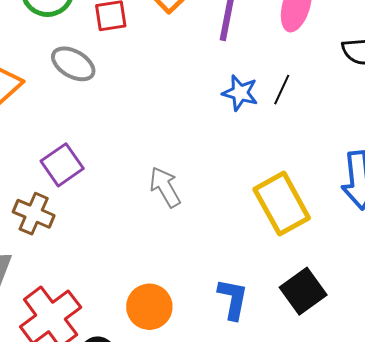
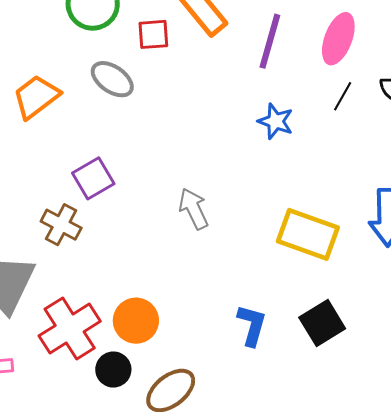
black line: (282, 90) -> (343, 96), moved
yellow rectangle: (282, 204) -> (308, 234), turned -46
orange circle: (149, 307) -> (136, 321), moved

